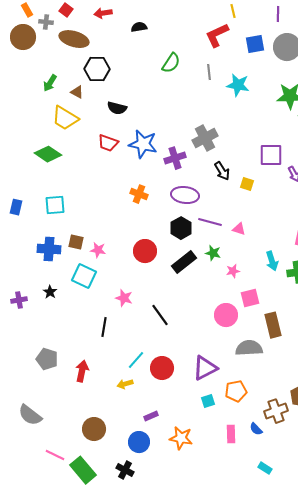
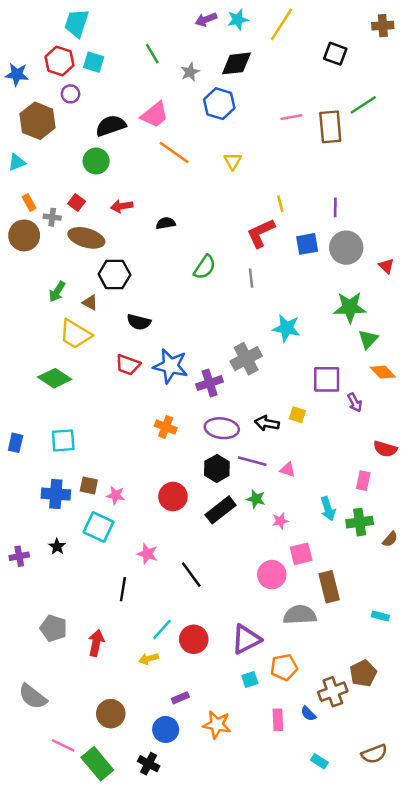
cyan star: (238, 85) -> (286, 328), moved
black arrow: (222, 171) -> (267, 423), moved, turned 132

